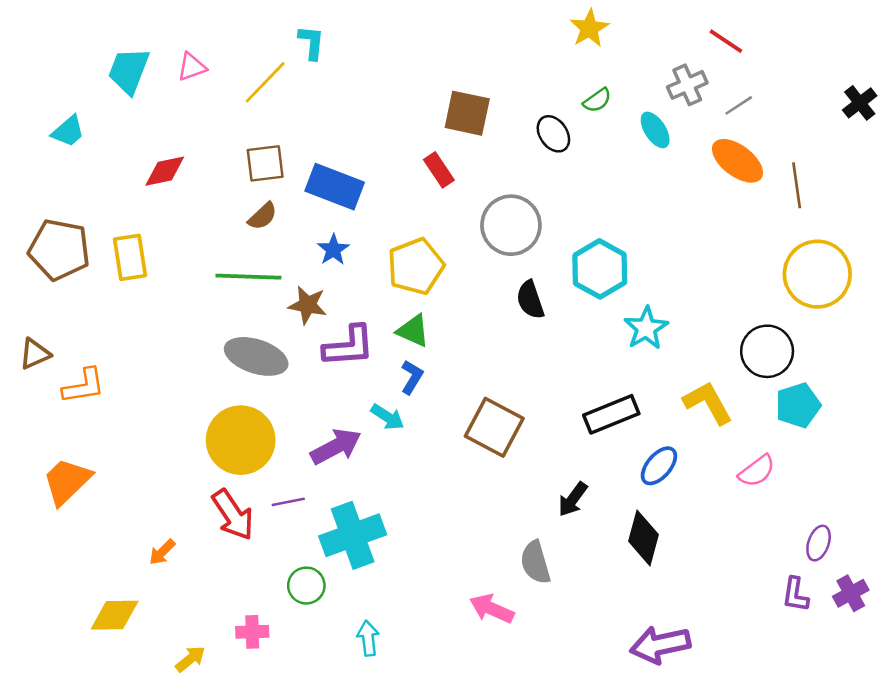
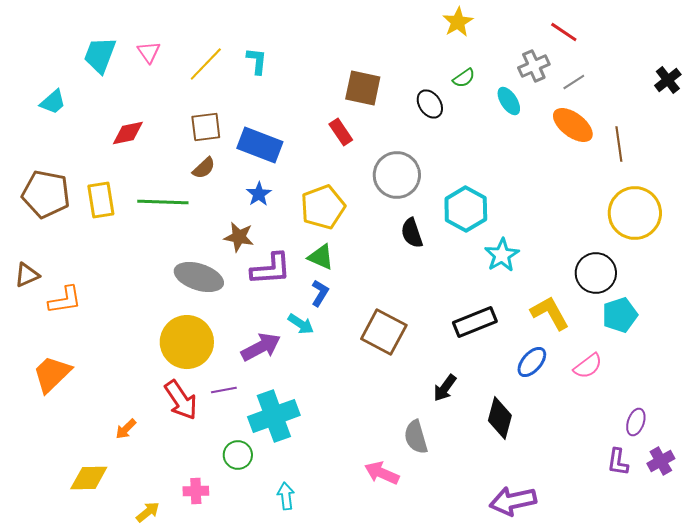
cyan L-shape: (311, 42) -> (257, 61), moved
pink triangle: (192, 67) -> (149, 52), turned -45
green line: (248, 277) -> (163, 202), moved
blue ellipse: (659, 466) -> (532, 362), moved

